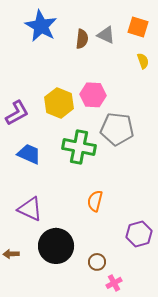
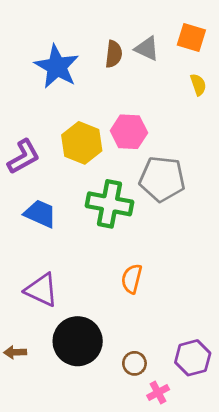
blue star: (41, 26) -> (57, 67), moved
purple hexagon: (139, 234) -> (193, 358), moved

